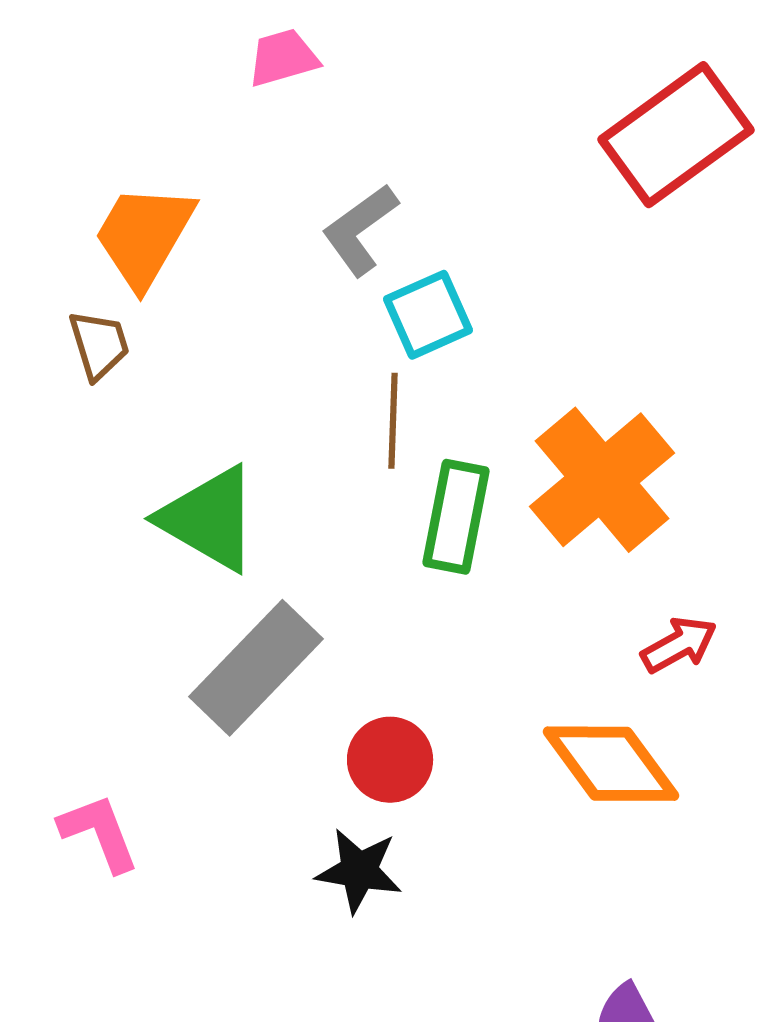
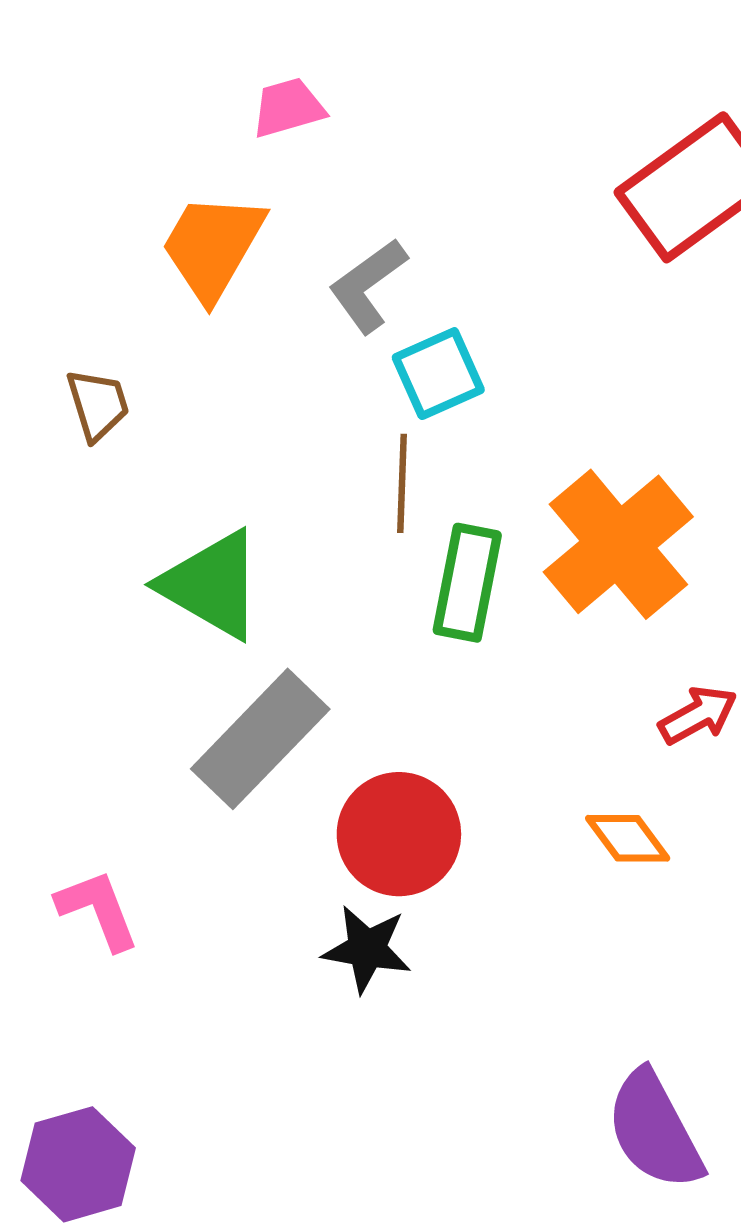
orange trapezoid: (144, 236) -> (213, 246), moved
red circle: (390, 760) -> (399, 834), size x1.4
orange diamond: (611, 764) -> (628, 838), size x0.6

